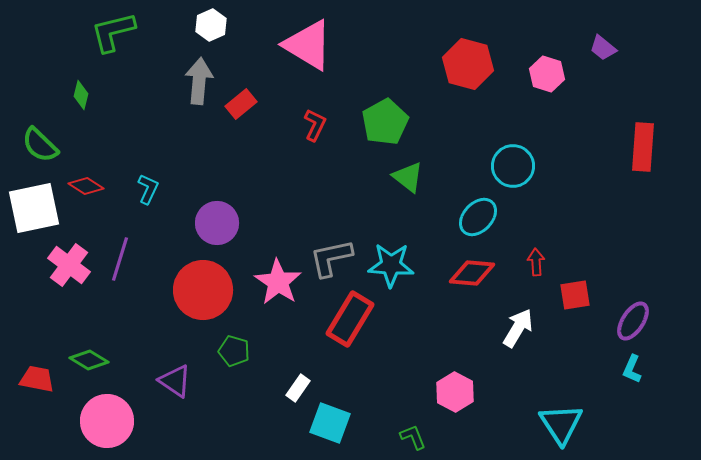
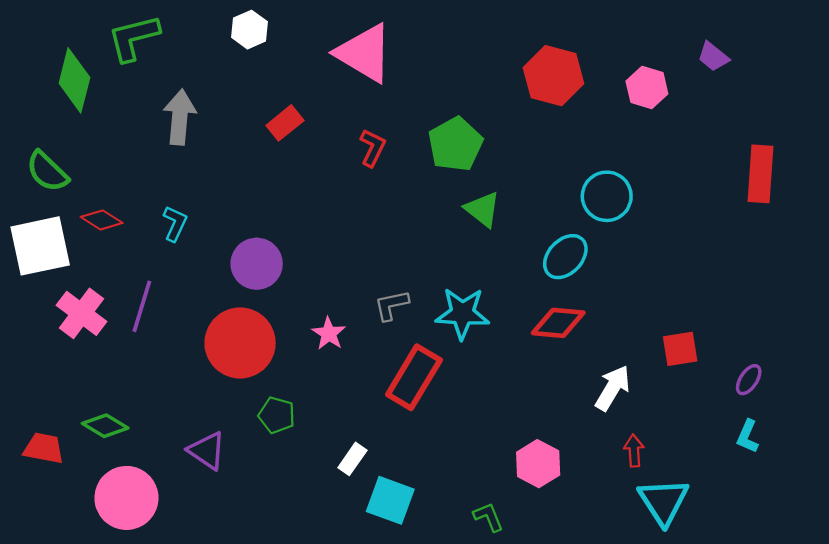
gray arrow: (199, 81) -> (180, 117), moved
green diamond: (81, 95) -> (74, 80), moved, size x1.8
gray L-shape: (331, 258) -> (391, 305), size x0.7
red arrow: (536, 262) -> (634, 451), moved
pink star: (278, 282) -> (329, 334), size x0.6
purple ellipse: (633, 321) -> (749, 380), size x0.7

